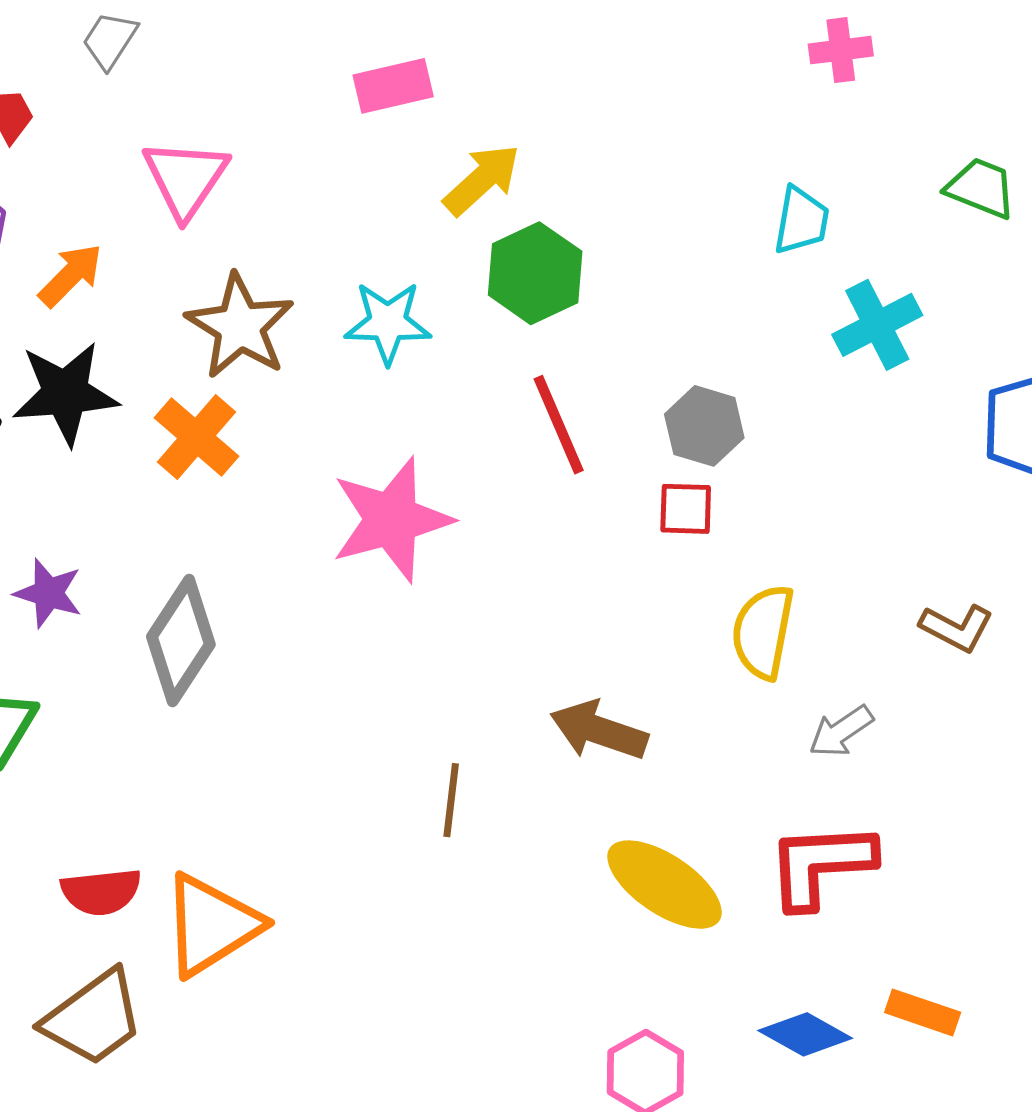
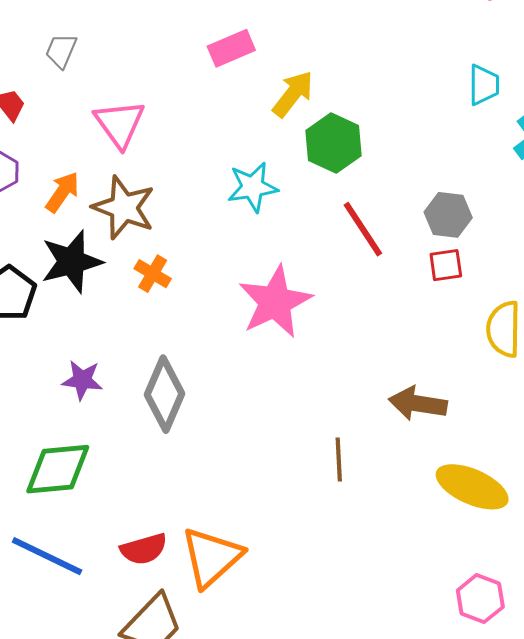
brown star: (240, 326) -> (124, 208), moved
orange cross: (196, 437) -> (153, 274), size x0.7

